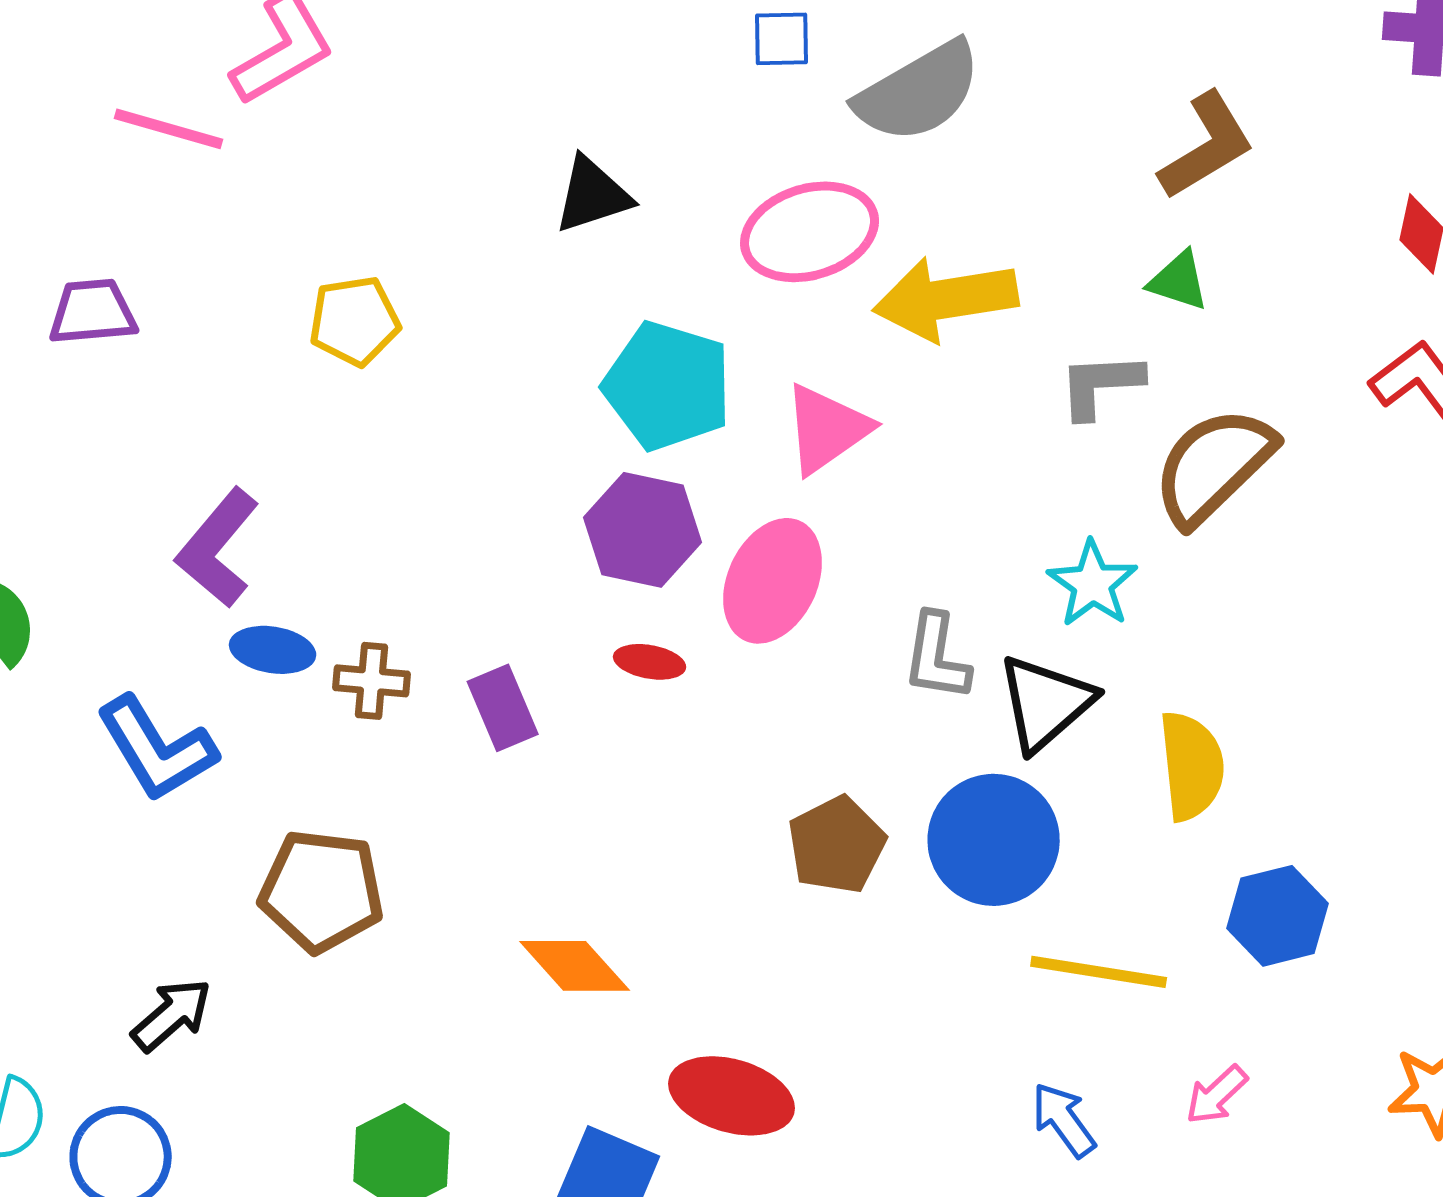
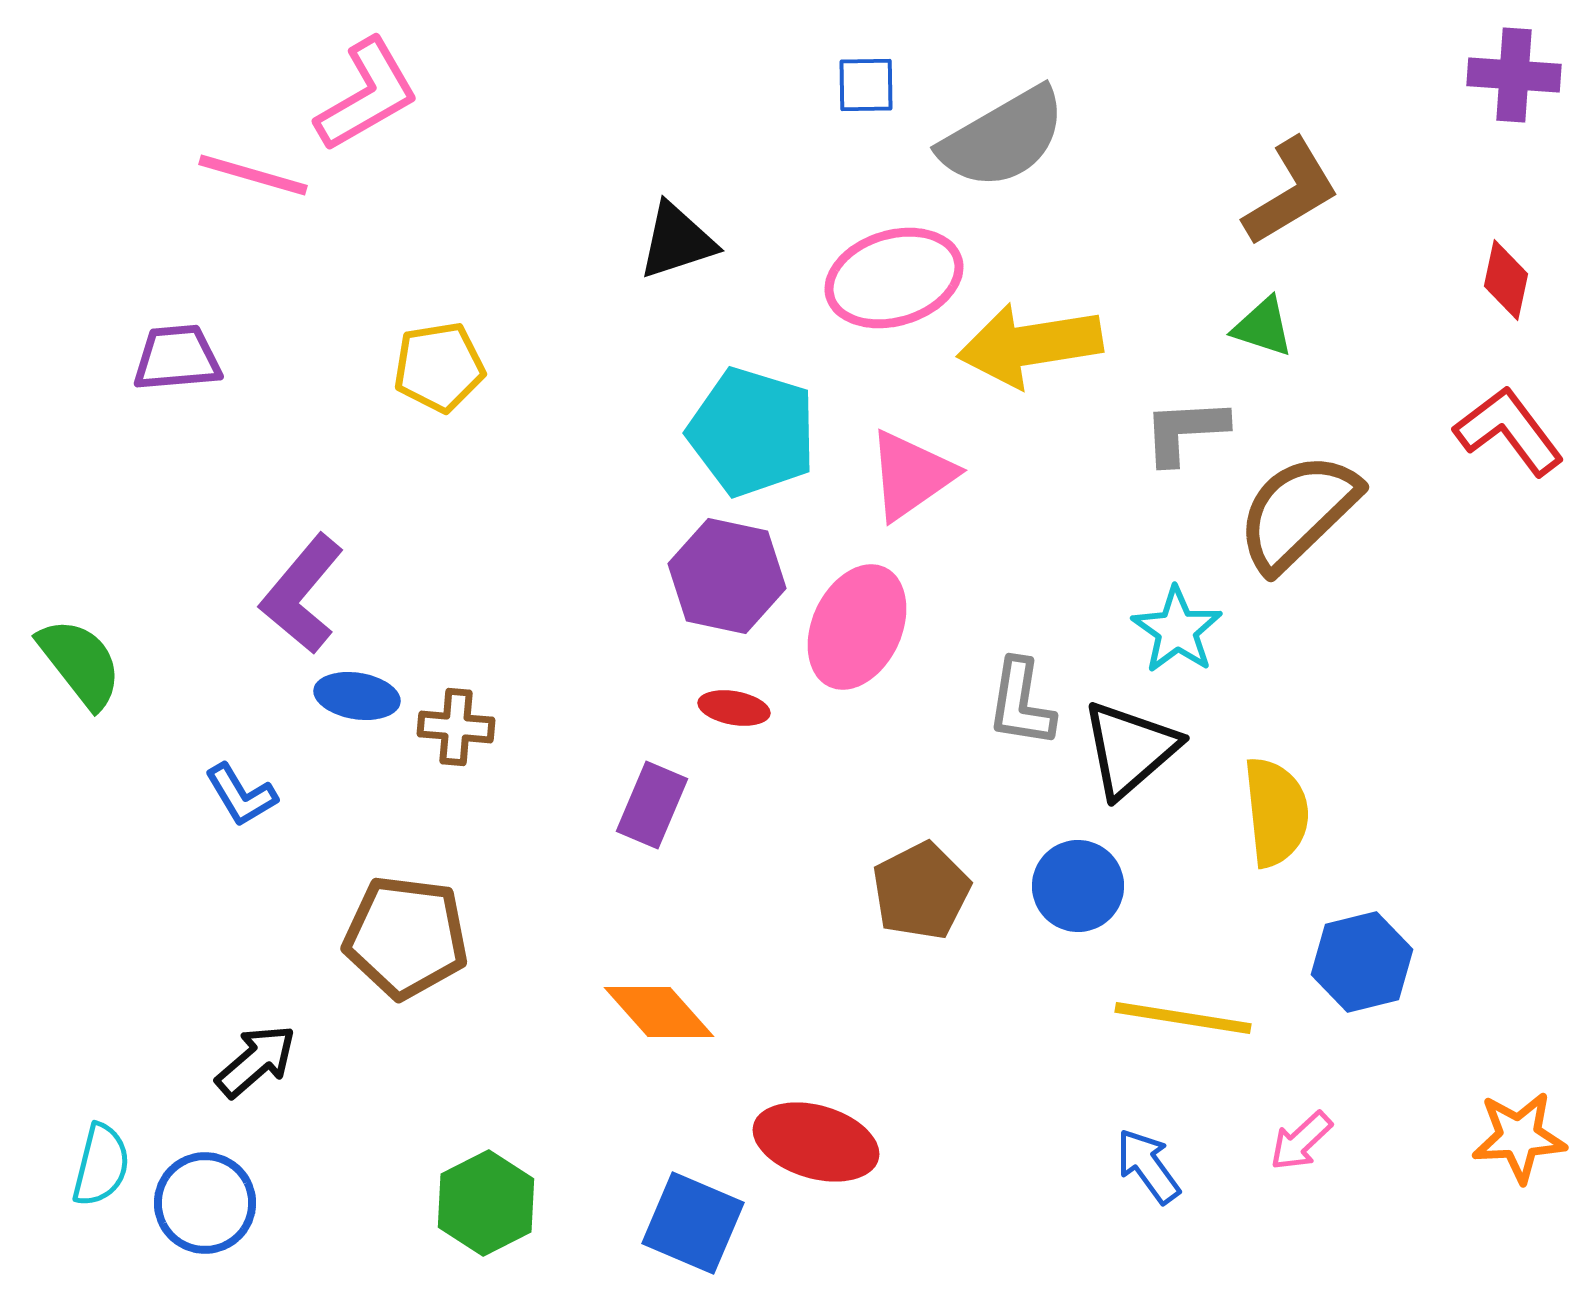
purple rectangle: (503, 708) -> (652, 805), moved, turned 46
blue L-shape: (157, 749) -> (241, 795), size x0.6
blue circle: (994, 840) -> (1078, 886), size x0.7

